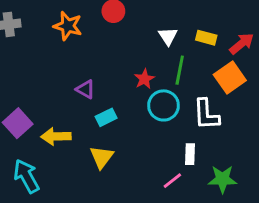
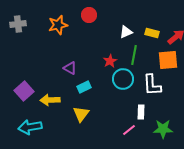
orange star: (68, 26) -> (58, 25), turned -30
white triangle: (168, 36) -> (126, 32), turned 40
orange square: (230, 77) -> (168, 60), turned 30
cyan arrow: (26, 176) -> (30, 127), turned -70

